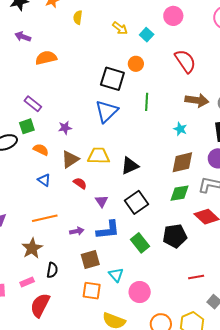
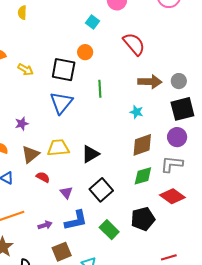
yellow arrow: (120, 28) -> (26, 70), moved

